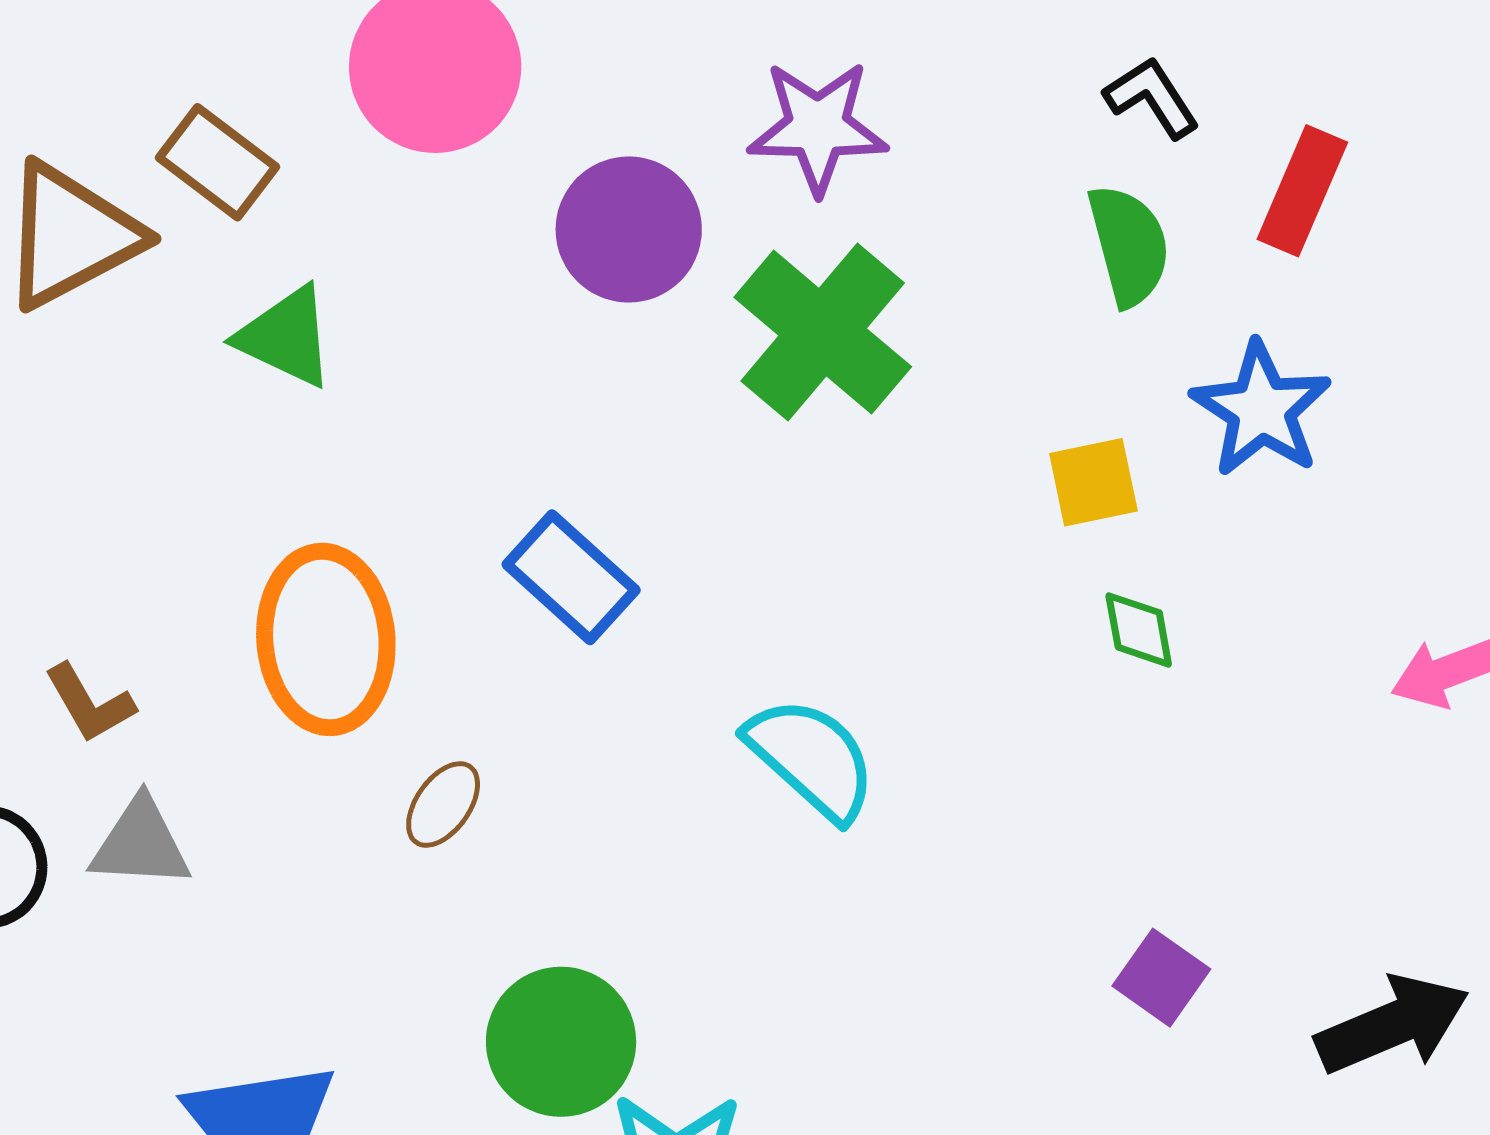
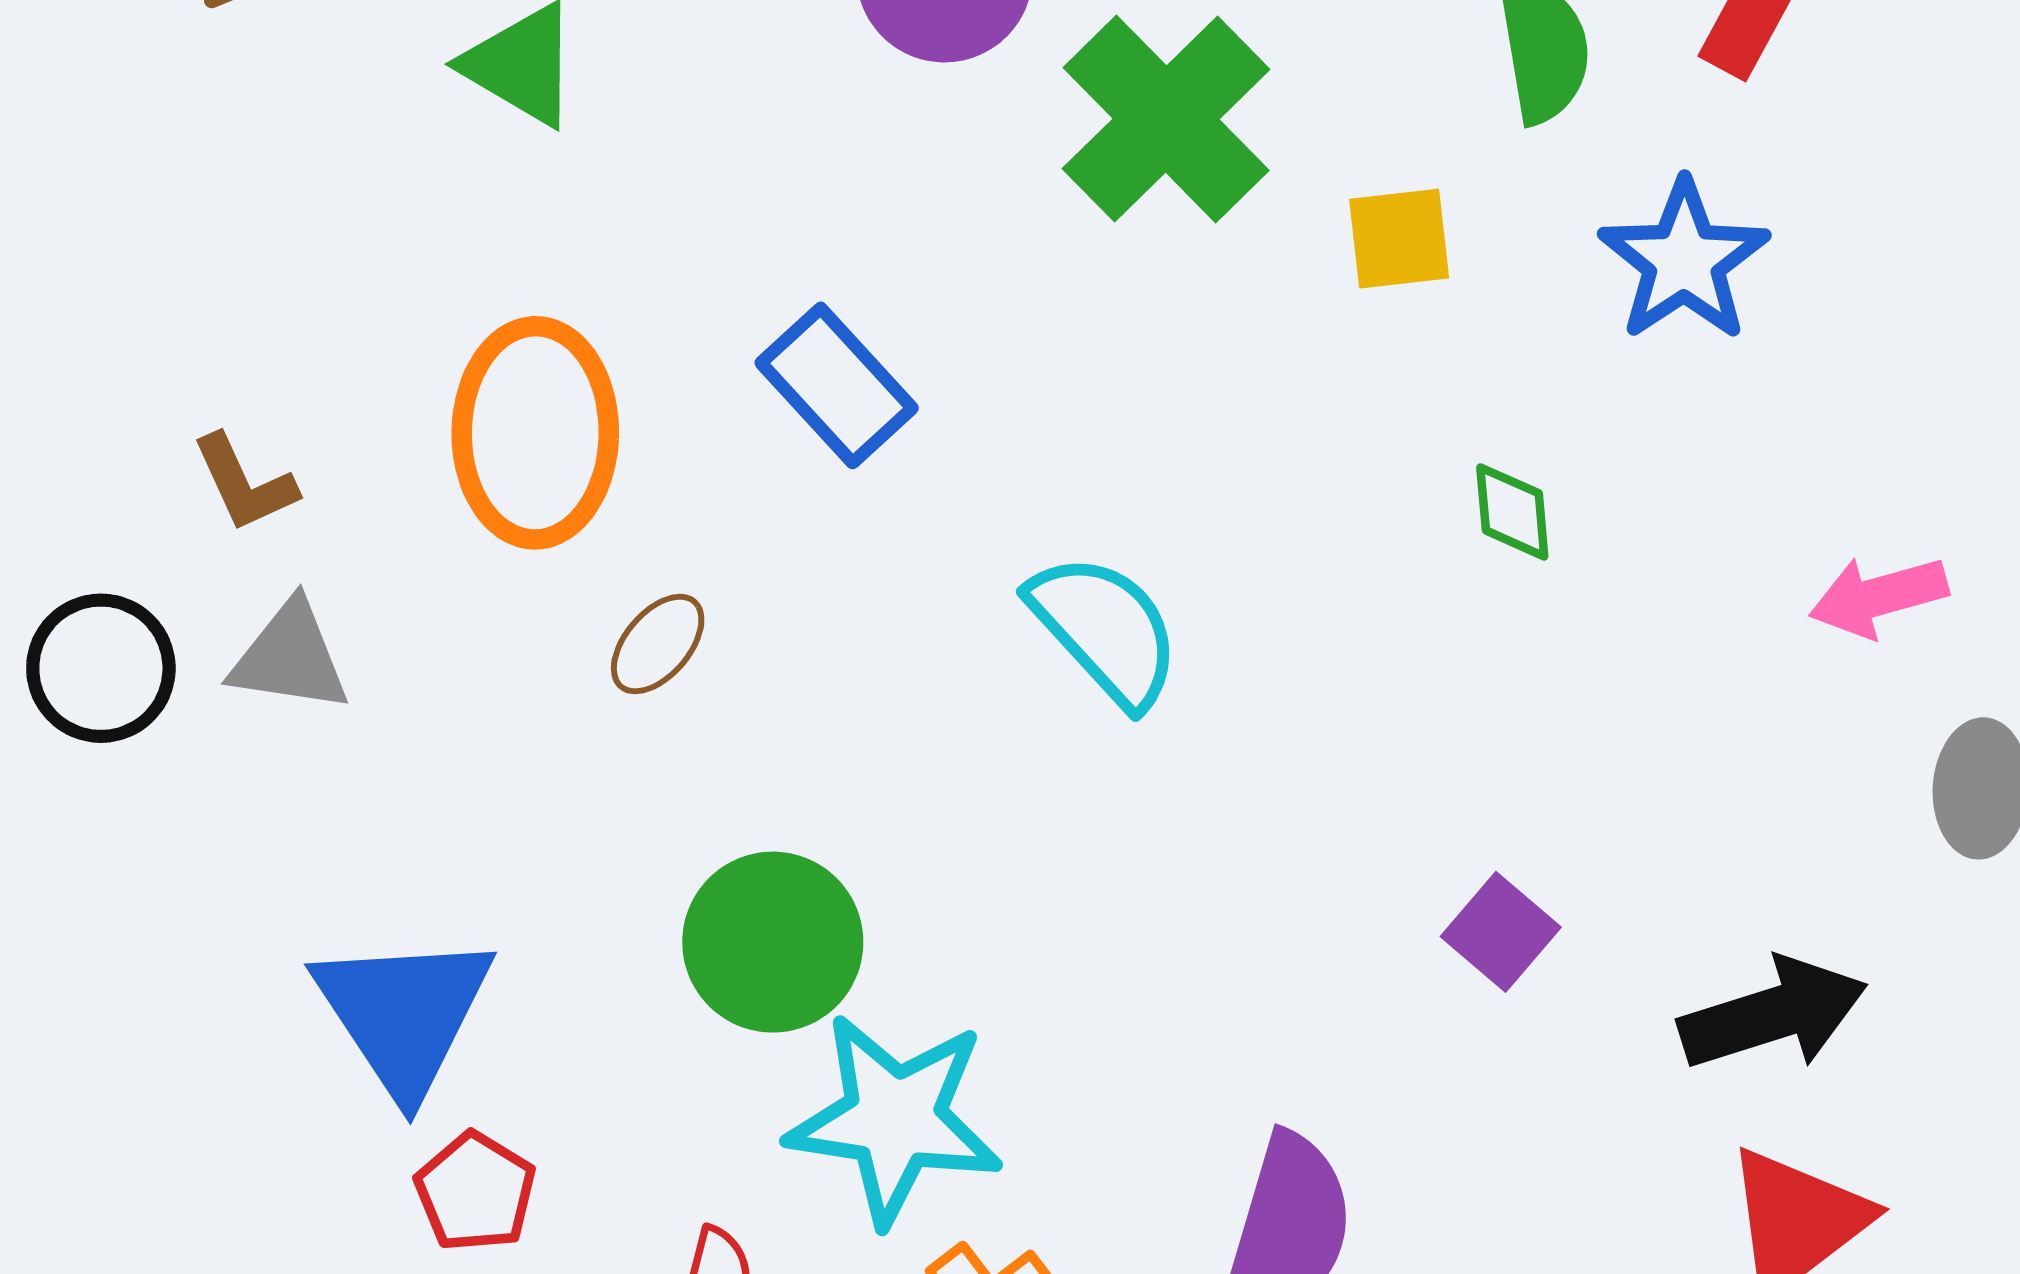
yellow square: (1093, 482) -> (1399, 239), moved

